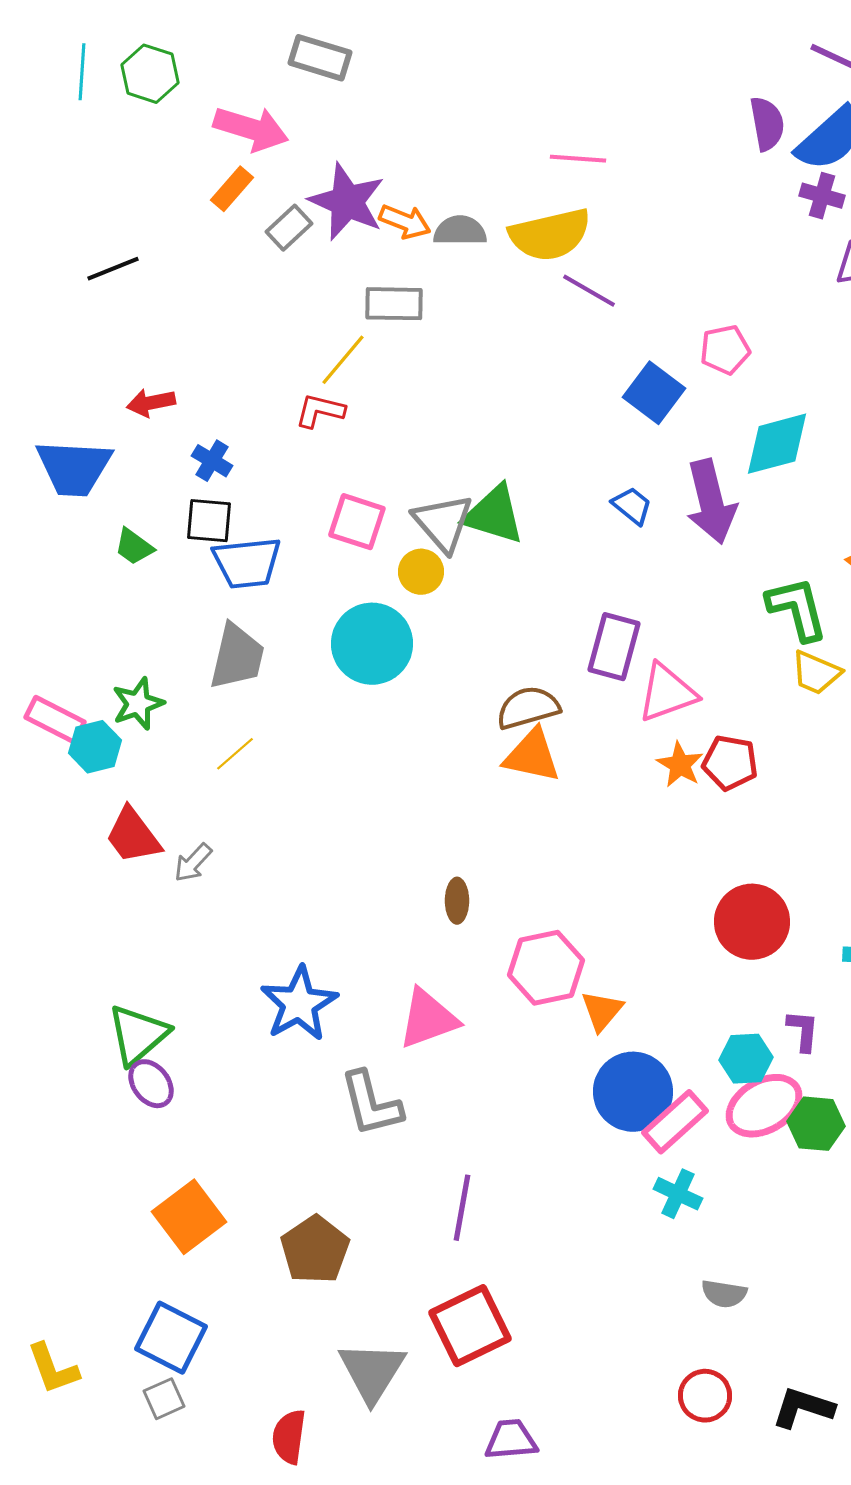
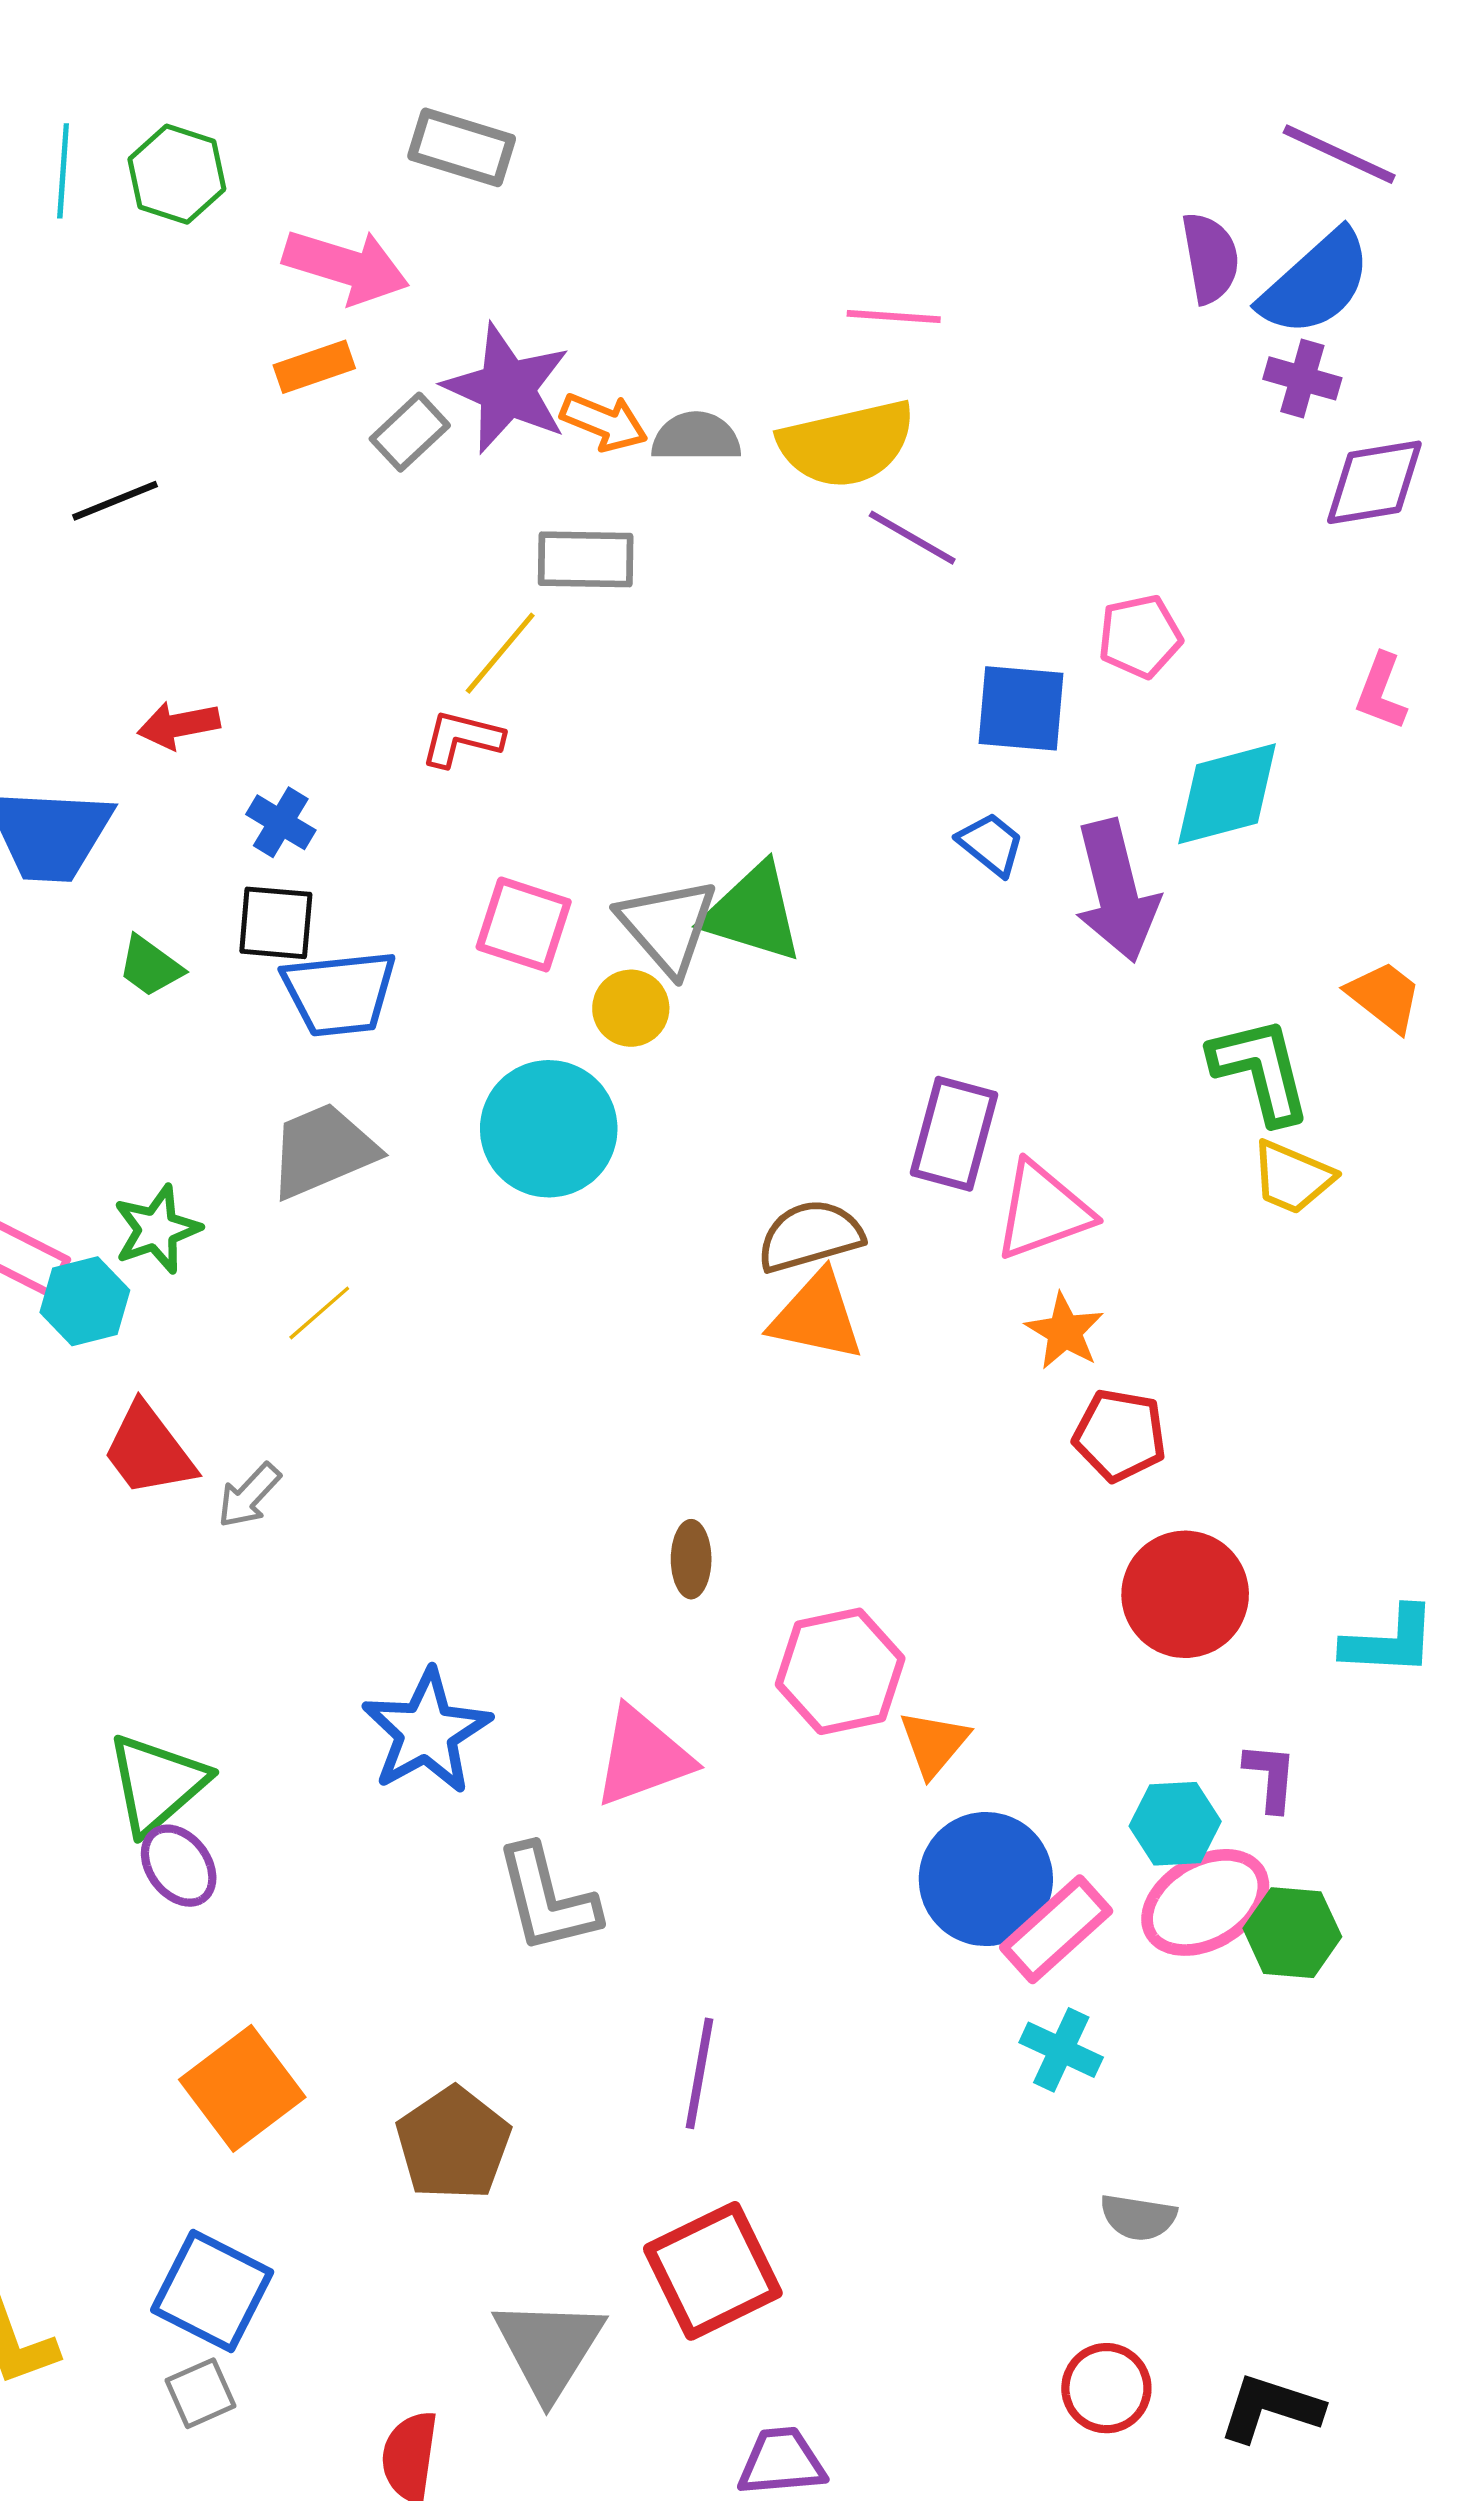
orange rectangle: (232, 189) -> (314, 367), turned 30
blue square: (654, 393) -> (1021, 708), turned -32
blue trapezoid: (632, 506) -> (991, 844), moved
gray trapezoid: (237, 657) -> (323, 1151), turned -126
red pentagon: (730, 763) -> (1120, 1435), moved

